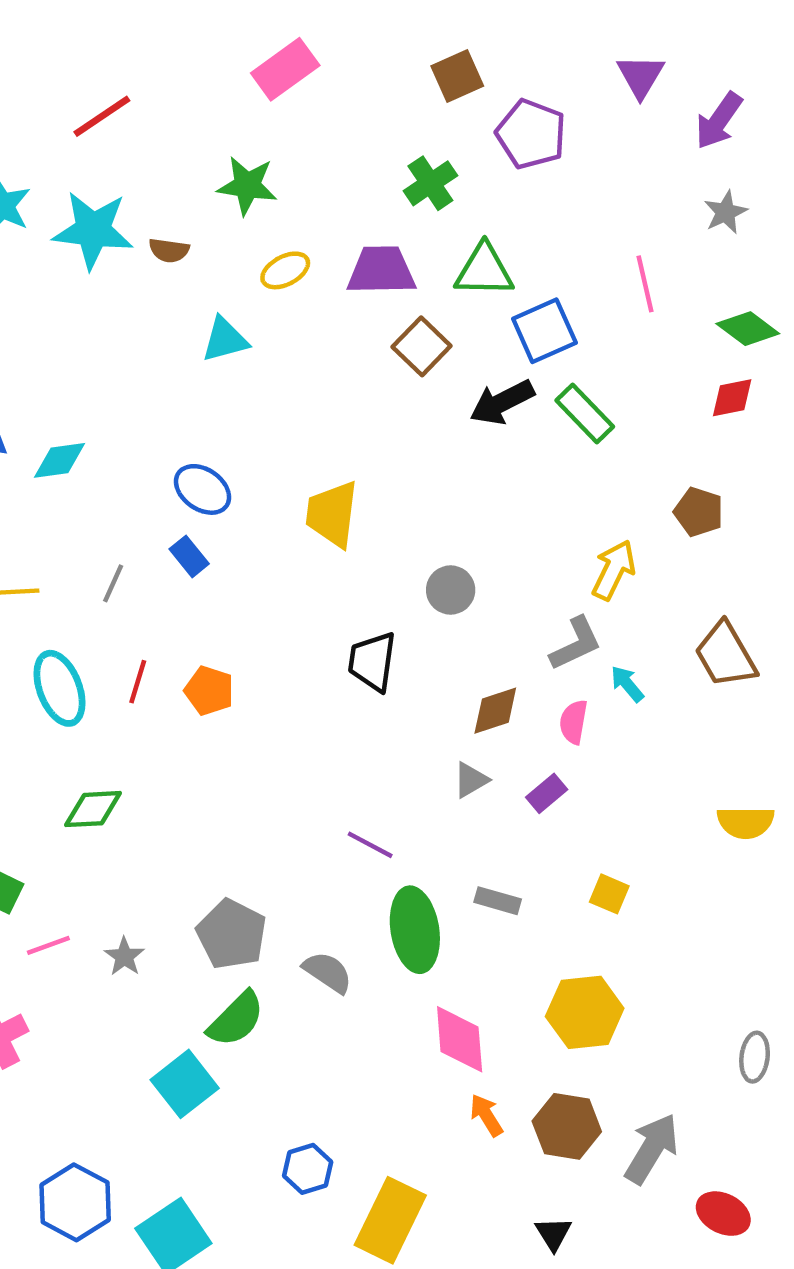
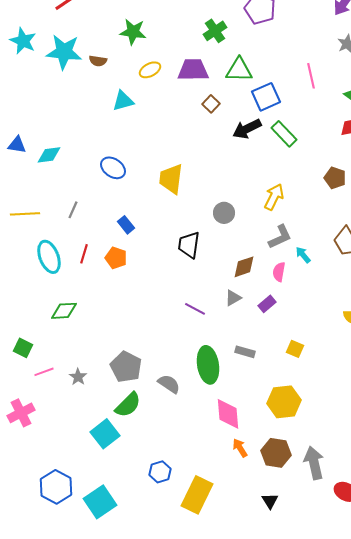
brown square: (422, 346) -> (211, 104), size x0.7
blue rectangle: (189, 556) -> (126, 225), moved
yellow arrow: (614, 570) -> (274, 197), moved
purple line: (370, 845) -> (195, 309), moved
gray arrow: (652, 1149) -> (314, 463), turned -44

